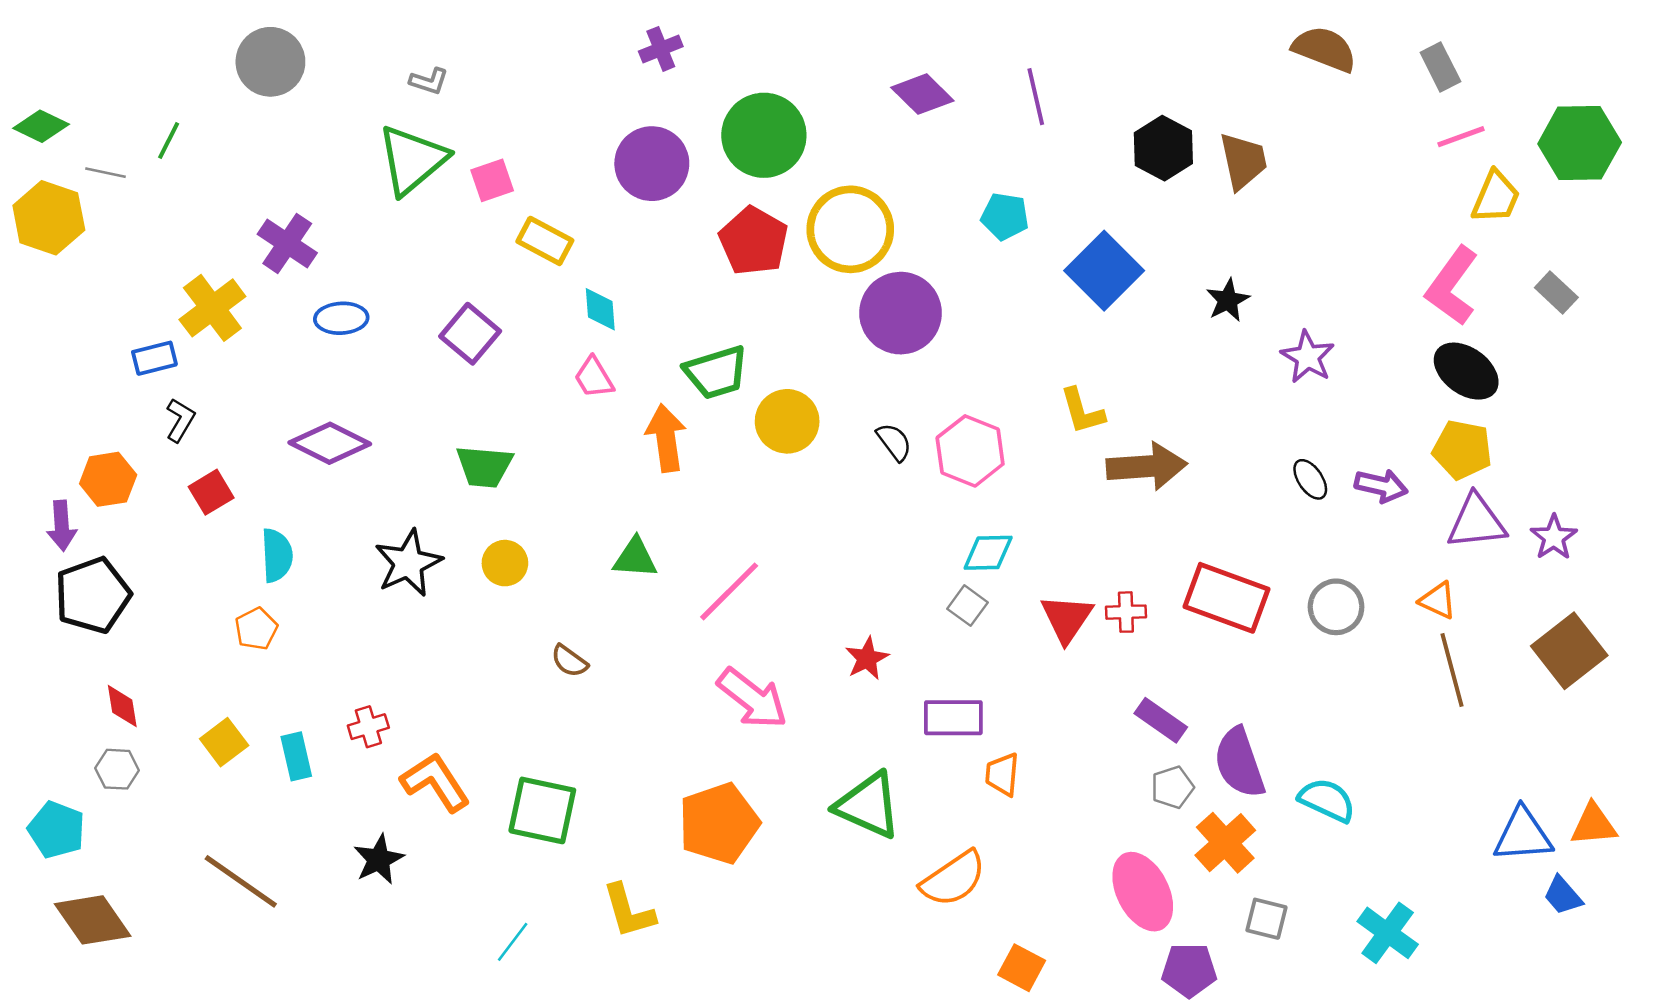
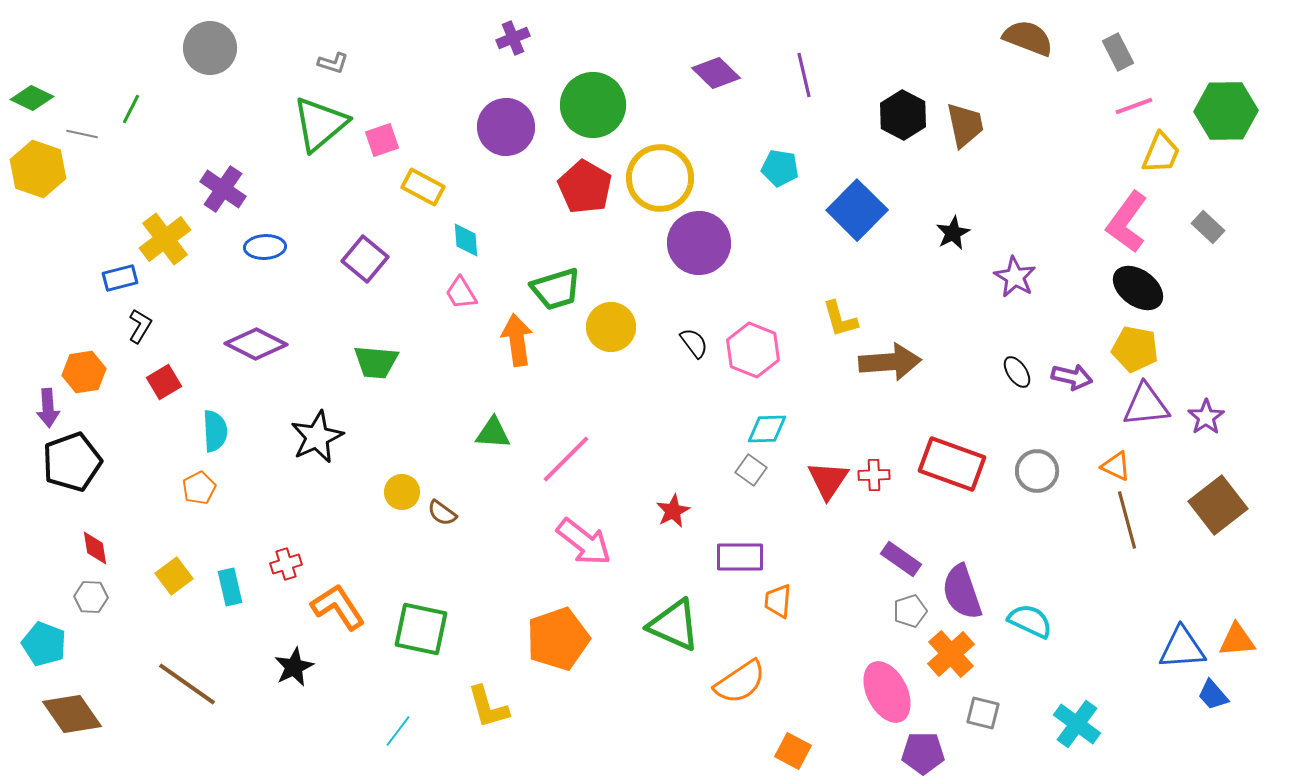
yellow circle: (505, 563) -> (402, 492), moved

